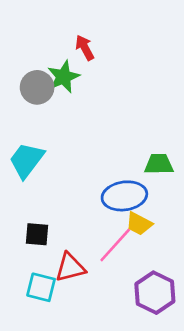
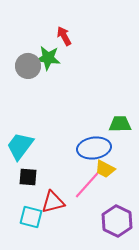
green star: (64, 77) -> (48, 58), turned 30
cyan trapezoid: (26, 160) -> (20, 146), moved

